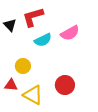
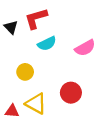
pink semicircle: (70, 33) -> (85, 48), moved
red triangle: (11, 85) -> (12, 111), moved

